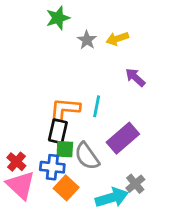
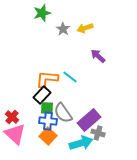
cyan line: (97, 106) -> (70, 77), turned -63
black rectangle: (58, 131) -> (42, 95), turned 30
purple rectangle: (123, 138) -> (89, 120), moved
blue cross: (52, 167) -> (48, 121), moved
gray cross: (135, 184) -> (98, 133), turned -32

